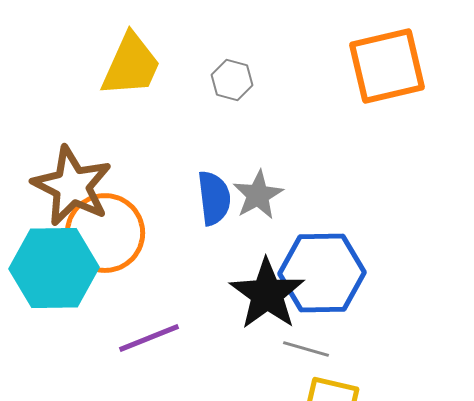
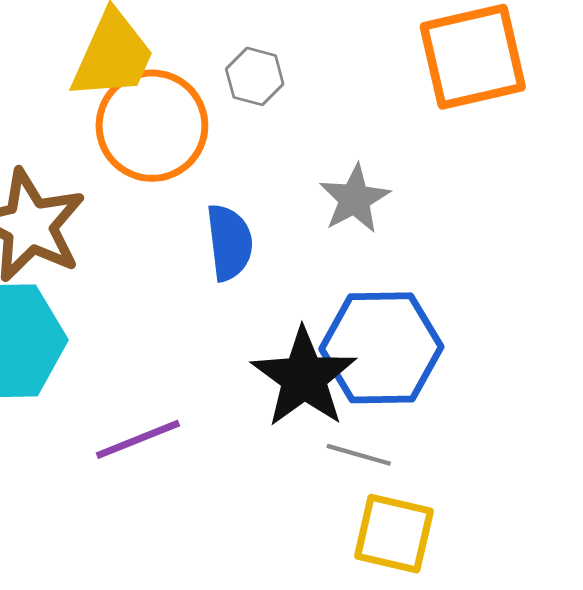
gray star: (258, 195) -> (355, 199), moved
orange circle: (105, 233) -> (152, 126), moved

